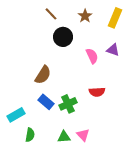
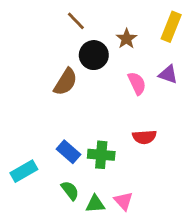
brown star: (85, 16) -> (127, 39), moved
brown semicircle: (43, 75) -> (65, 82), moved
green cross: (68, 104) -> (101, 155), turned 30
green semicircle: (30, 135) -> (70, 191), moved, turned -48

